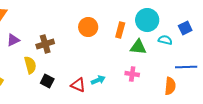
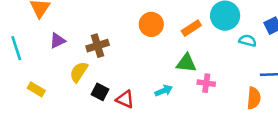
orange rectangle: (120, 30) -> (191, 28), turned 42
green triangle: (138, 47) -> (186, 63), moved
yellow semicircle: (30, 65) -> (79, 72), turned -132
red triangle: (78, 85) -> (125, 99), moved

